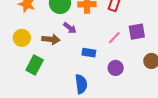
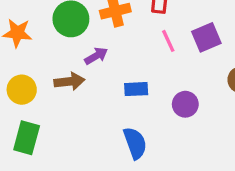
purple arrow: (70, 28) -> (96, 56), turned -56
pink line: (114, 38) -> (168, 41), moved, turned -56
green rectangle: (35, 65) -> (27, 138), moved

